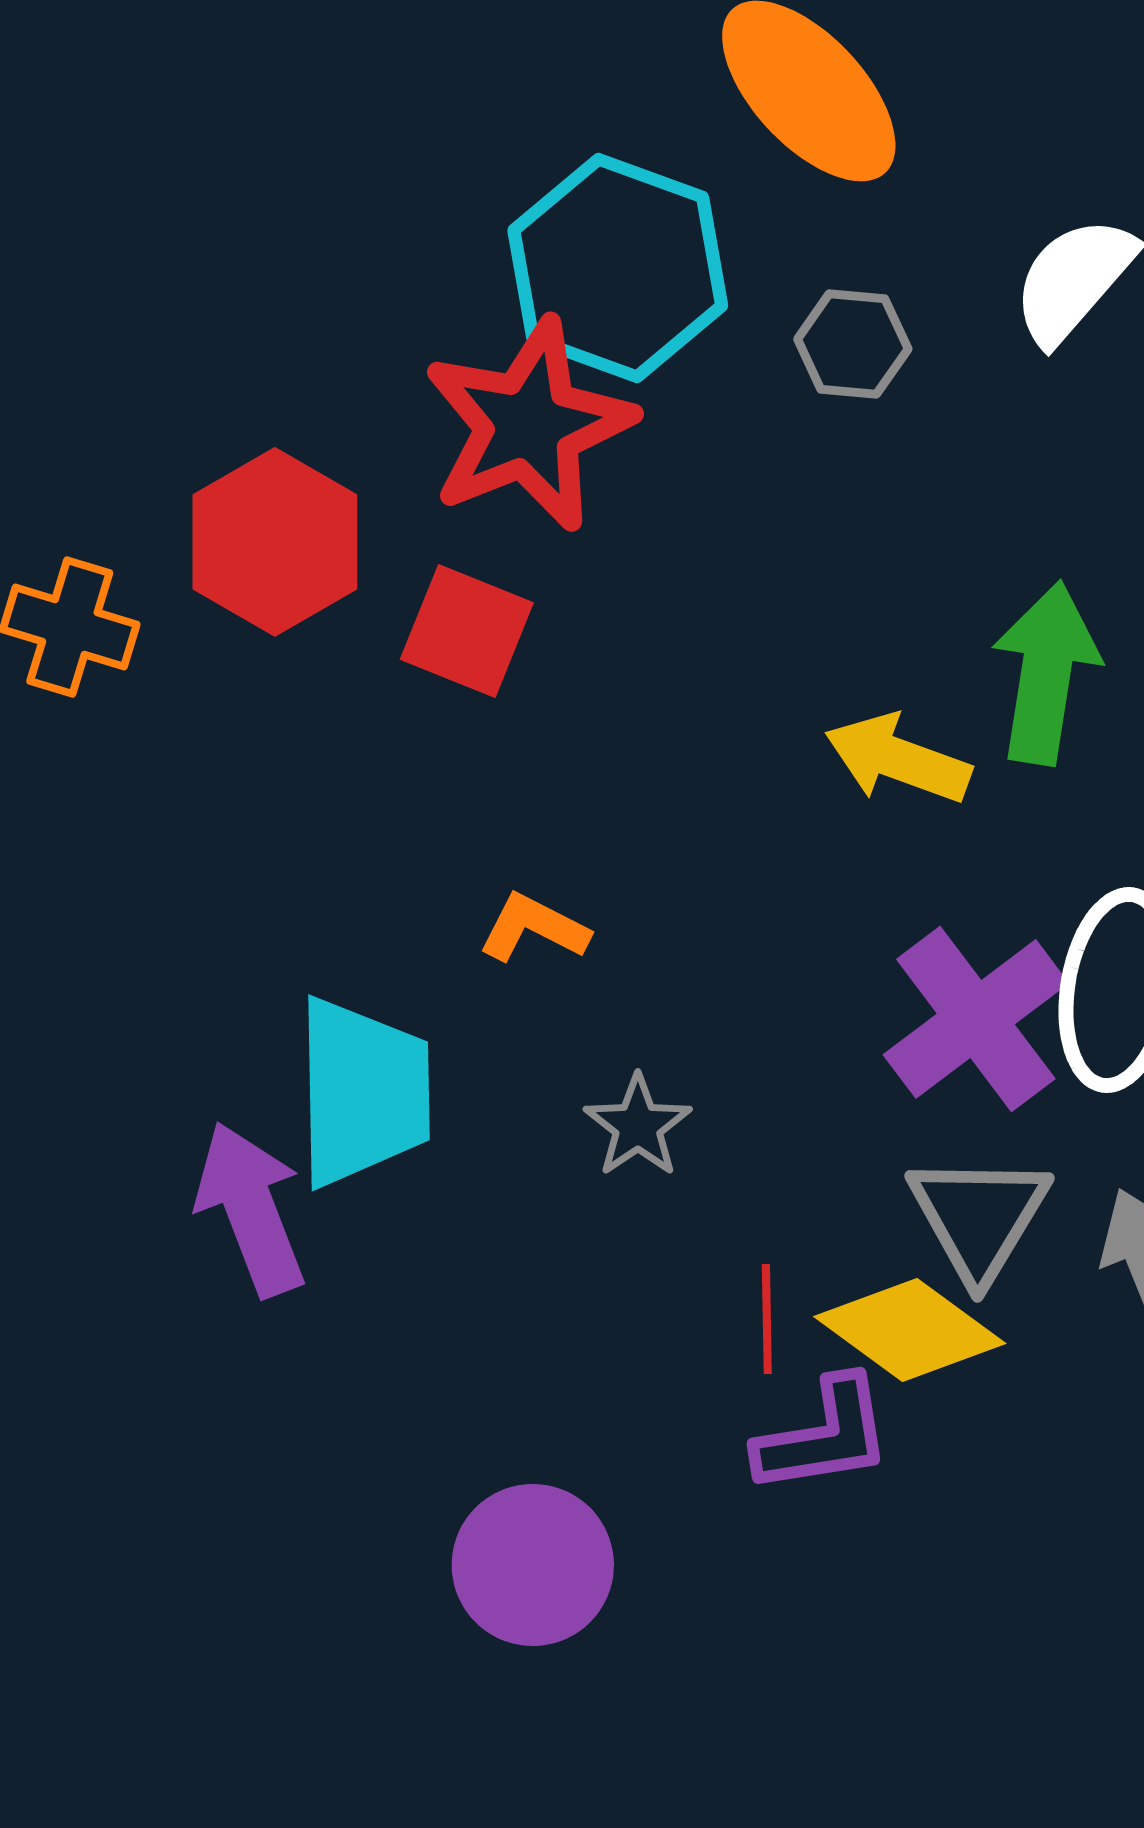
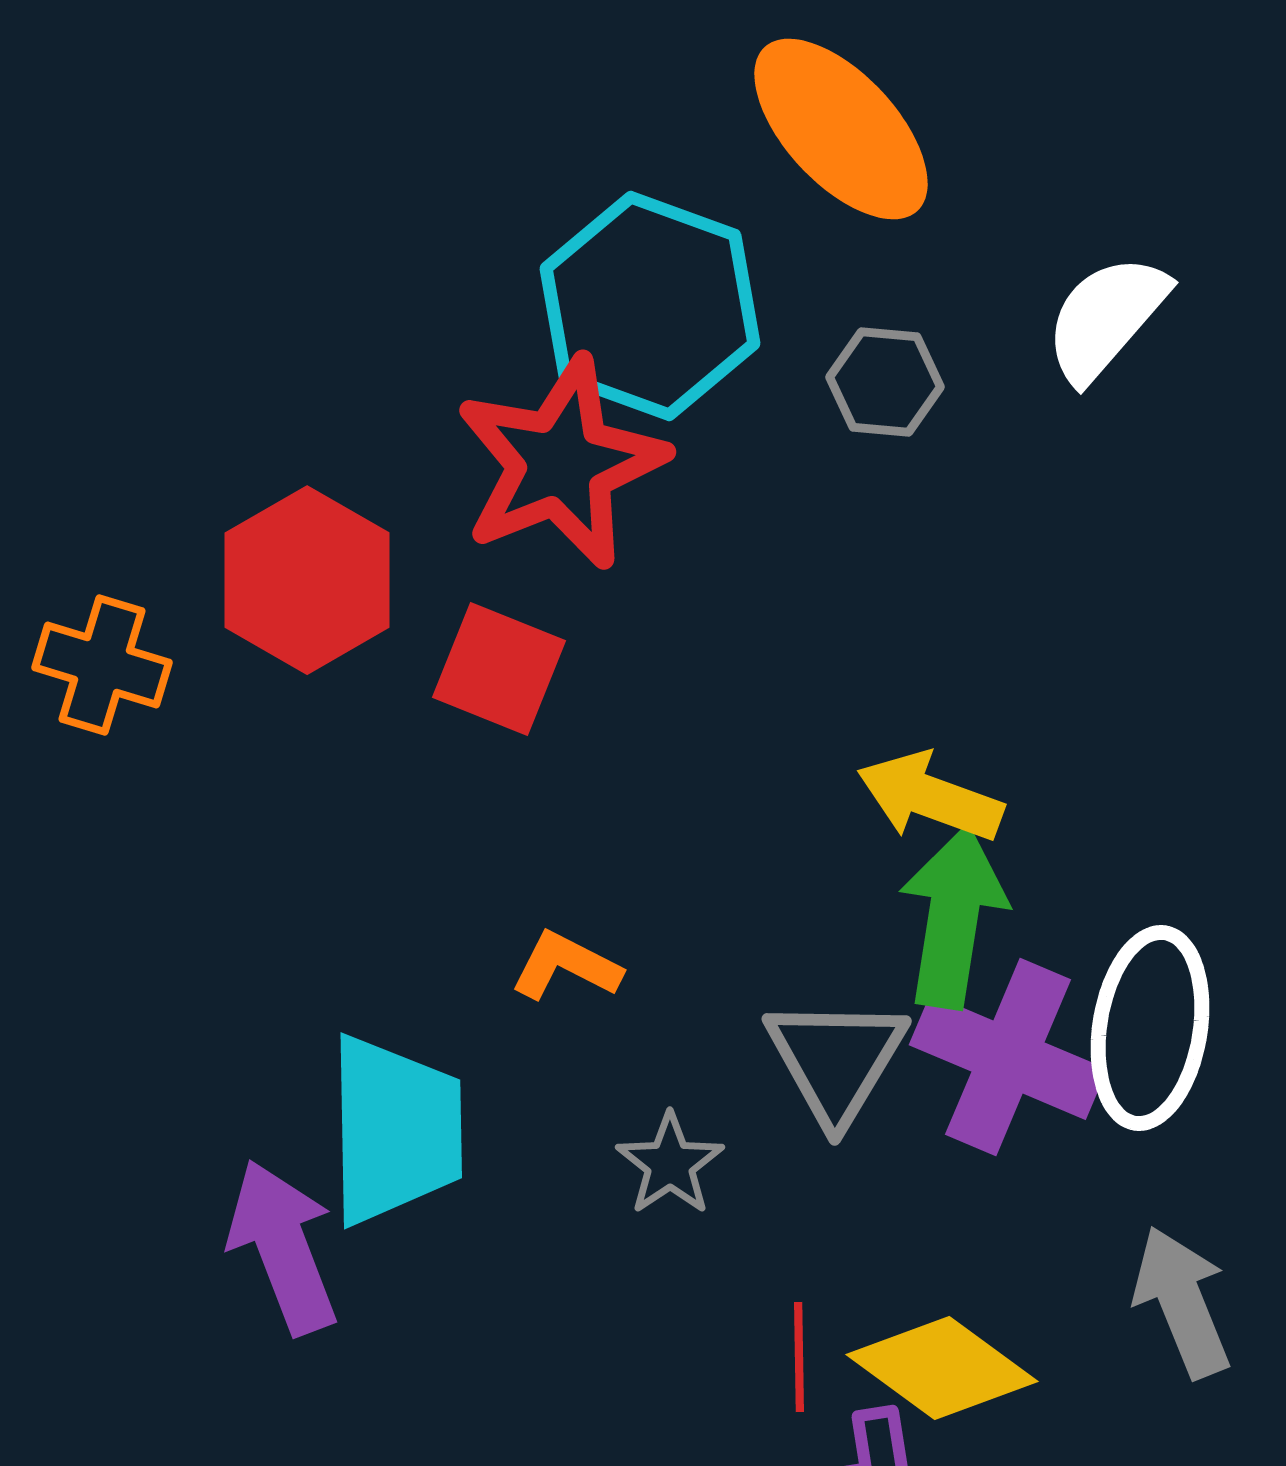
green arrow: (1046, 673) -> (953, 917), moved
purple cross: (976, 1019) -> (1008, 1057), turned -30
gray triangle: (979, 1217) -> (836, 1060), moved

